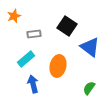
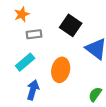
orange star: (14, 16) -> (22, 14), moved
blue arrow: (33, 84) -> (33, 90), turned 30

